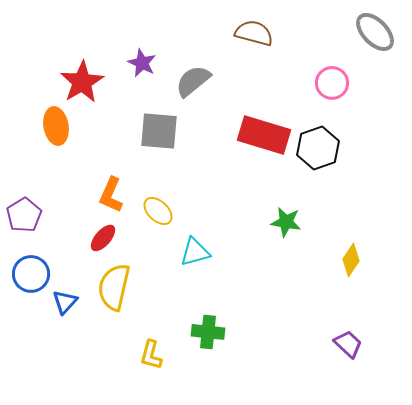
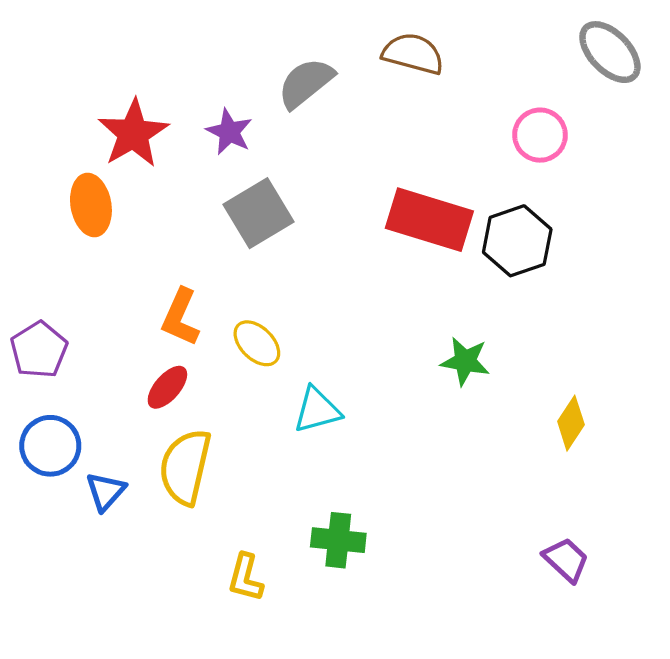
purple star: (142, 63) -> (229, 132), moved
gray semicircle: (193, 81) -> (306, 83), moved
gray square: (159, 131) -> (259, 213), turned -36

